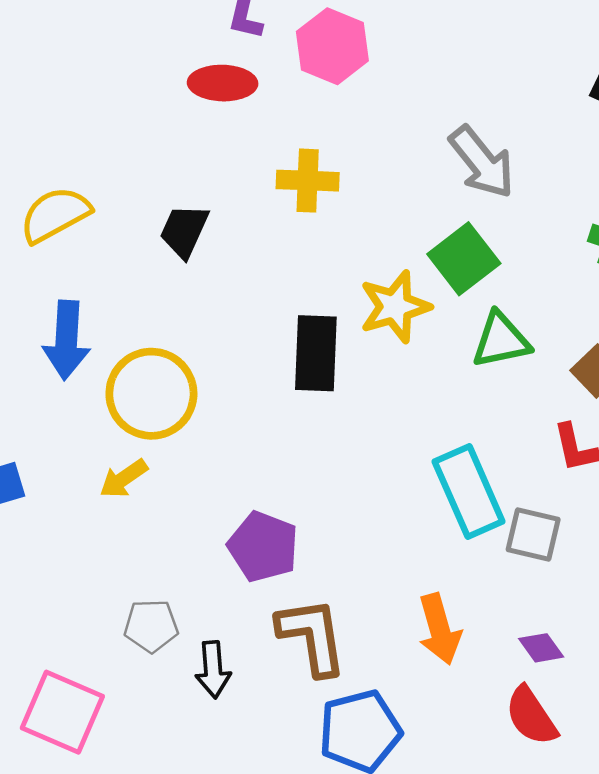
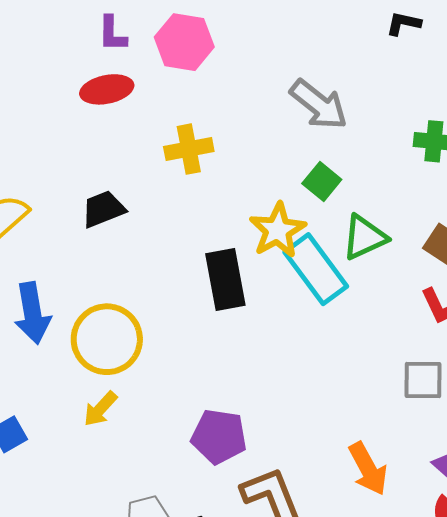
black trapezoid: (184, 231) -> (103, 209), turned 57
green square: (464, 259) -> (322, 181), size x0.7
cyan rectangle: (469, 492) -> (316, 269), moved

